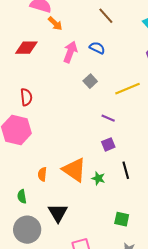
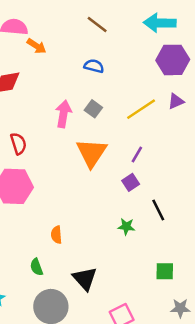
pink arrow: (70, 52) -> (63, 114), moved
purple line: (108, 118) -> (137, 154), moved, turned -72
orange triangle: (74, 170) -> (92, 153), moved, turned 40

